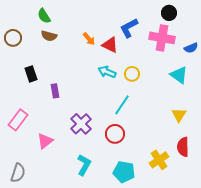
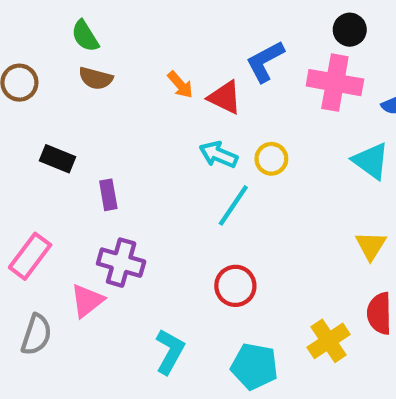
black rectangle: (31, 74) -> (58, 159), turned -49
cyan line: (122, 105) -> (233, 205), moved
purple cross: (81, 124) -> (121, 263), moved, turned -30
gray semicircle: (18, 173) -> (36, 335), moved

